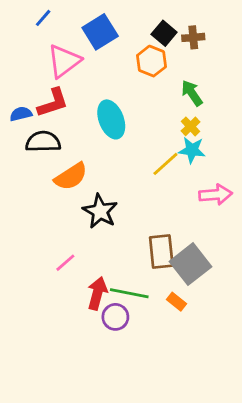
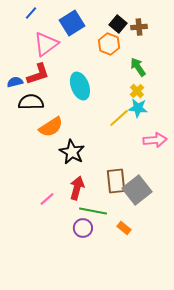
pink line: (65, 263) -> (47, 199), moved
red arrow: (97, 293) -> (77, 188), moved
orange rectangle: (177, 302) -> (124, 228), moved

